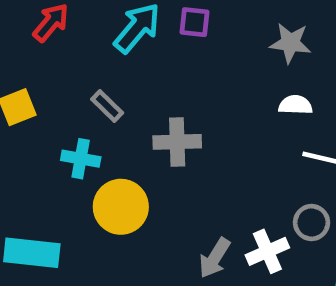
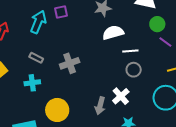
white semicircle: (295, 105) -> (113, 33), size x1.5
yellow circle: (121, 207) -> (57, 110), moved
gray circle: (311, 223) -> (134, 70), moved

